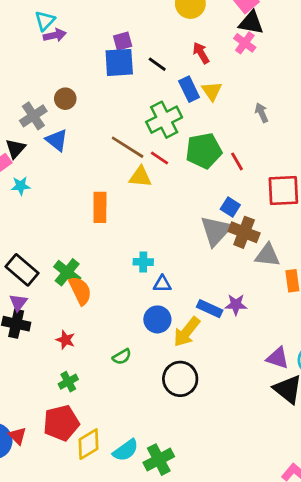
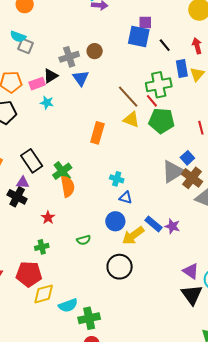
green pentagon: (204, 151) -> (161, 121), moved
red line: (160, 158) -> (152, 101), moved
purple triangle: (18, 302) -> (23, 183), turned 40

